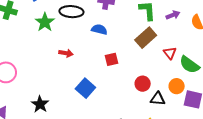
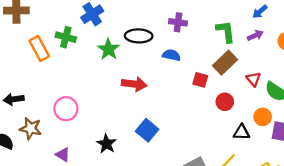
red arrow: (66, 53) -> (134, 84), size x1.5
red square: (112, 59) -> (200, 80), moved, turned 32
red circle: (143, 84) -> (225, 102), moved
blue square: (85, 88) -> (147, 130), moved

